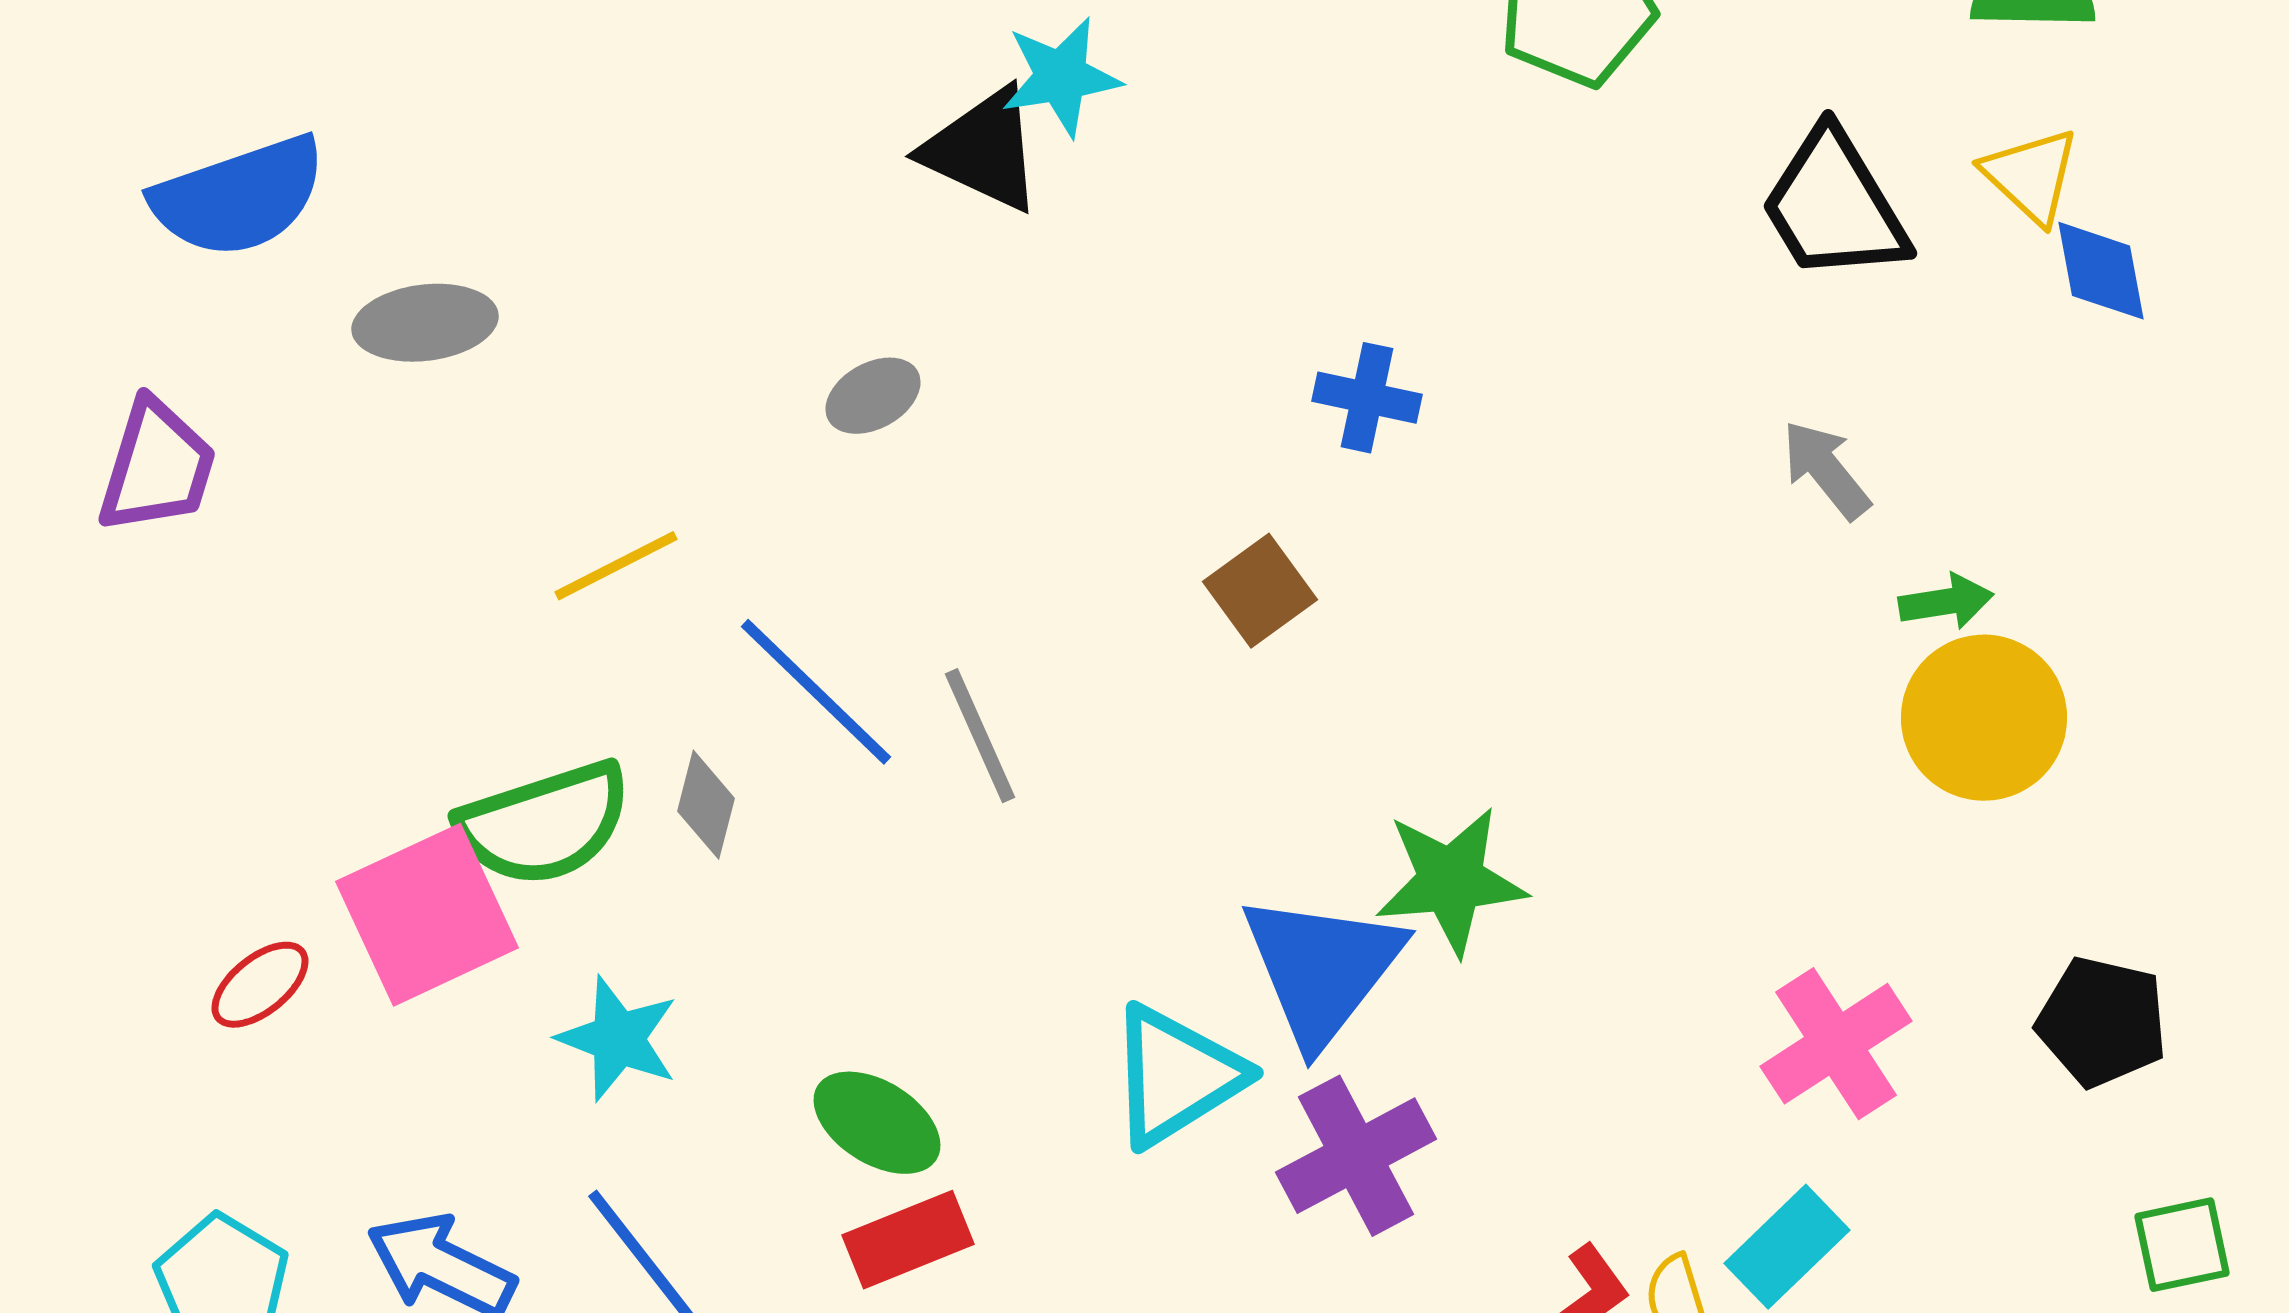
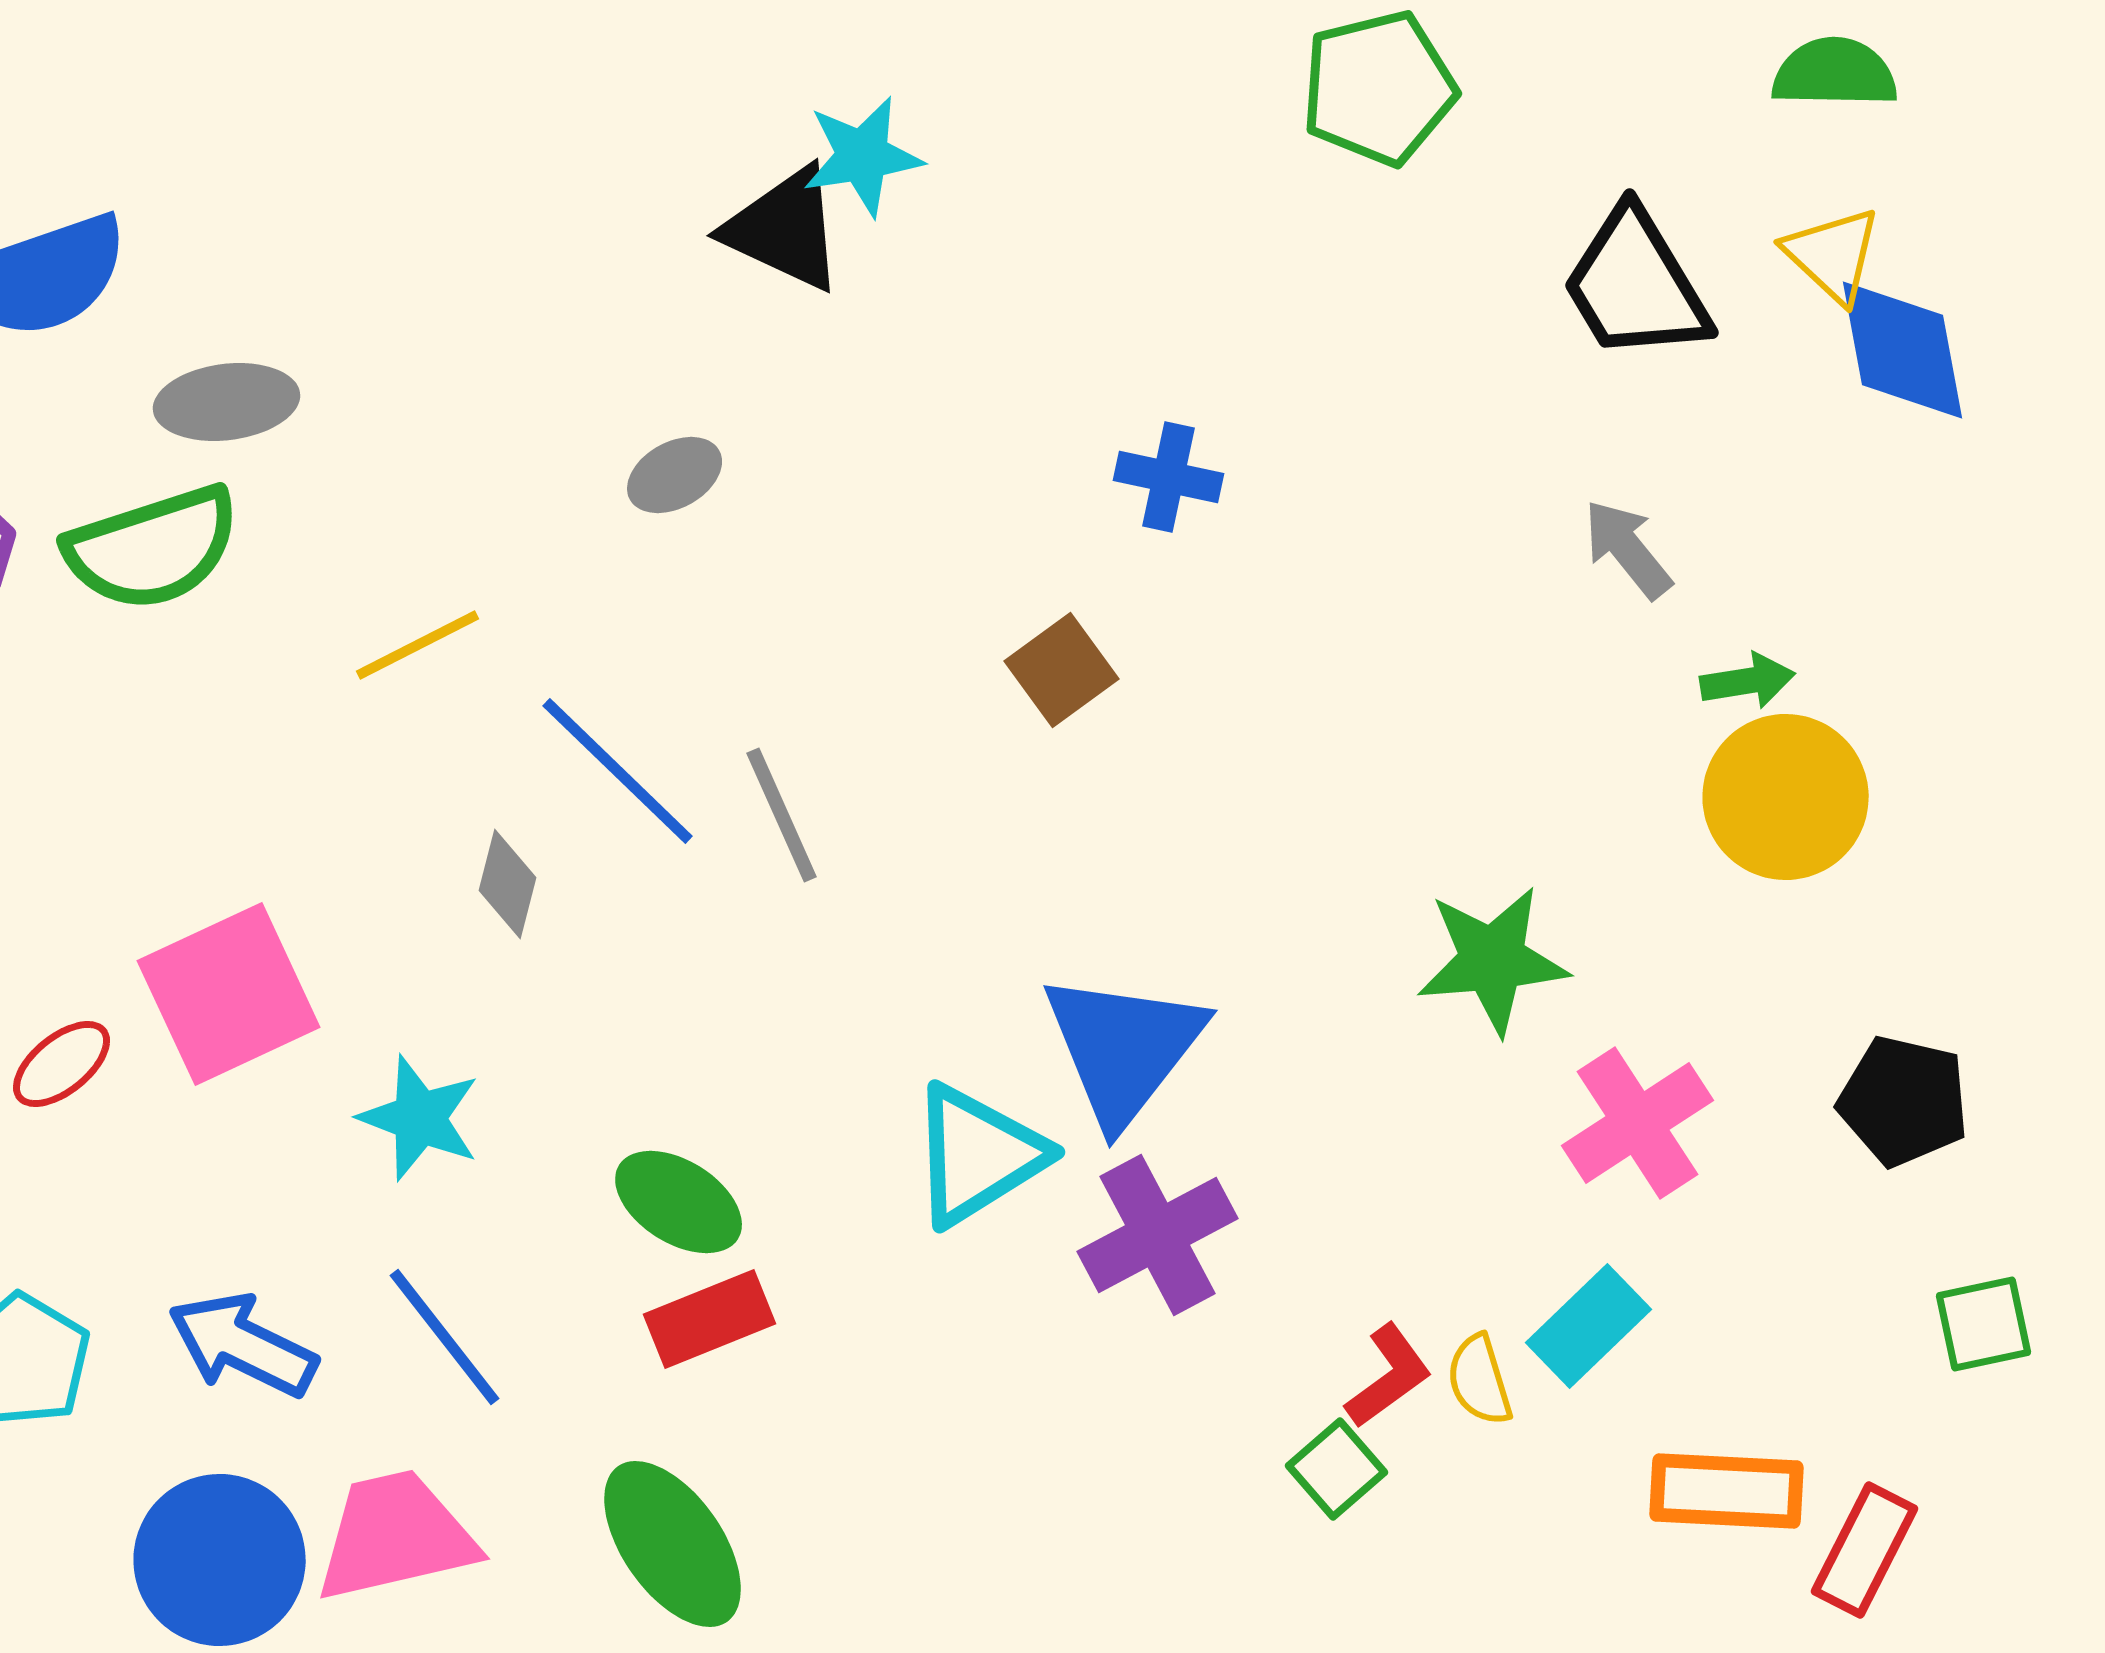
blue diamond: (2101, 271) -> (1903, 350), size x1.4
green semicircle: (544, 824) -> (153, 548), moved
green star: (1451, 881) -> (1493, 960), moved

